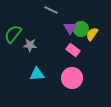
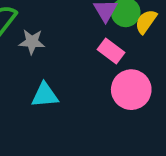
pink circle: (72, 78) -> (131, 90), moved

